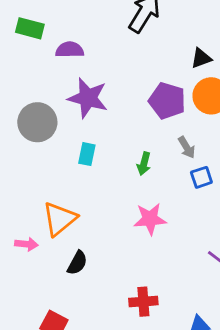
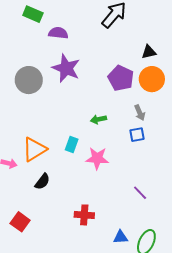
gray arrow: (187, 147) -> (140, 113), moved
cyan rectangle: (87, 154) -> (72, 144), moved
green arrow: (144, 164) -> (98, 119), turned 56

